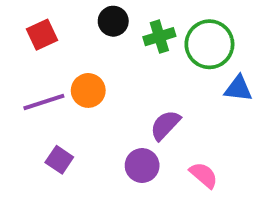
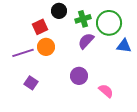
red square: (42, 35) -> (40, 27), moved
purple semicircle: (165, 125) -> (86, 41), moved
purple circle: (142, 166) -> (79, 76), moved

